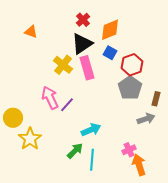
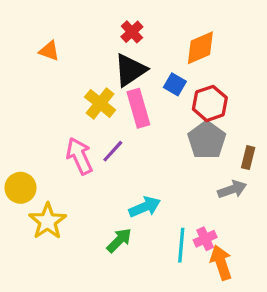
orange diamond: (110, 30) -> (200, 48), moved
purple line: (67, 105) -> (113, 151), moved
cyan line: (92, 160) -> (181, 245), moved

